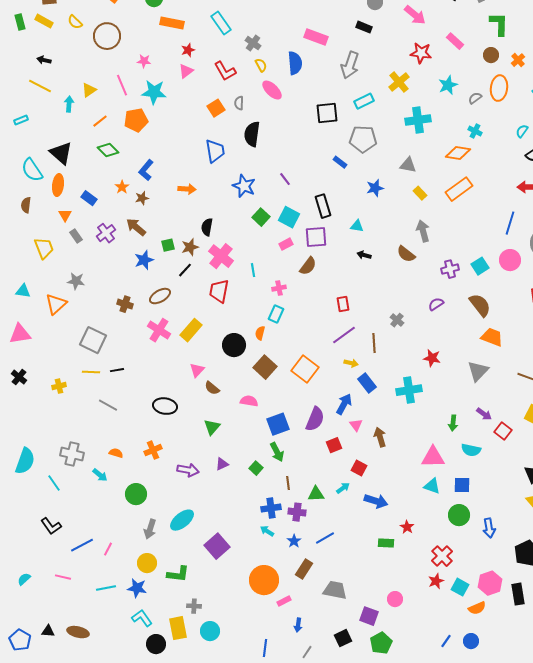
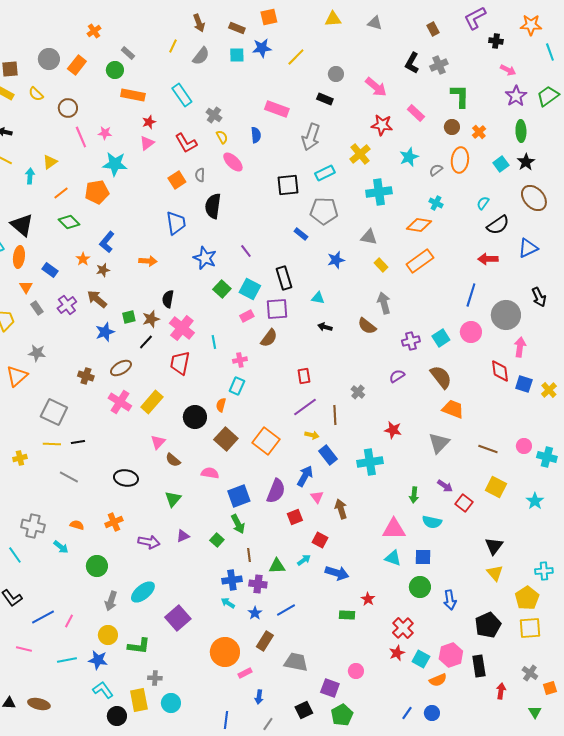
brown circle: (107, 36) -> (68, 108), size x0.7
blue semicircle: (295, 63) -> (256, 135), size x0.7
pink line: (122, 85) -> (81, 137), moved

